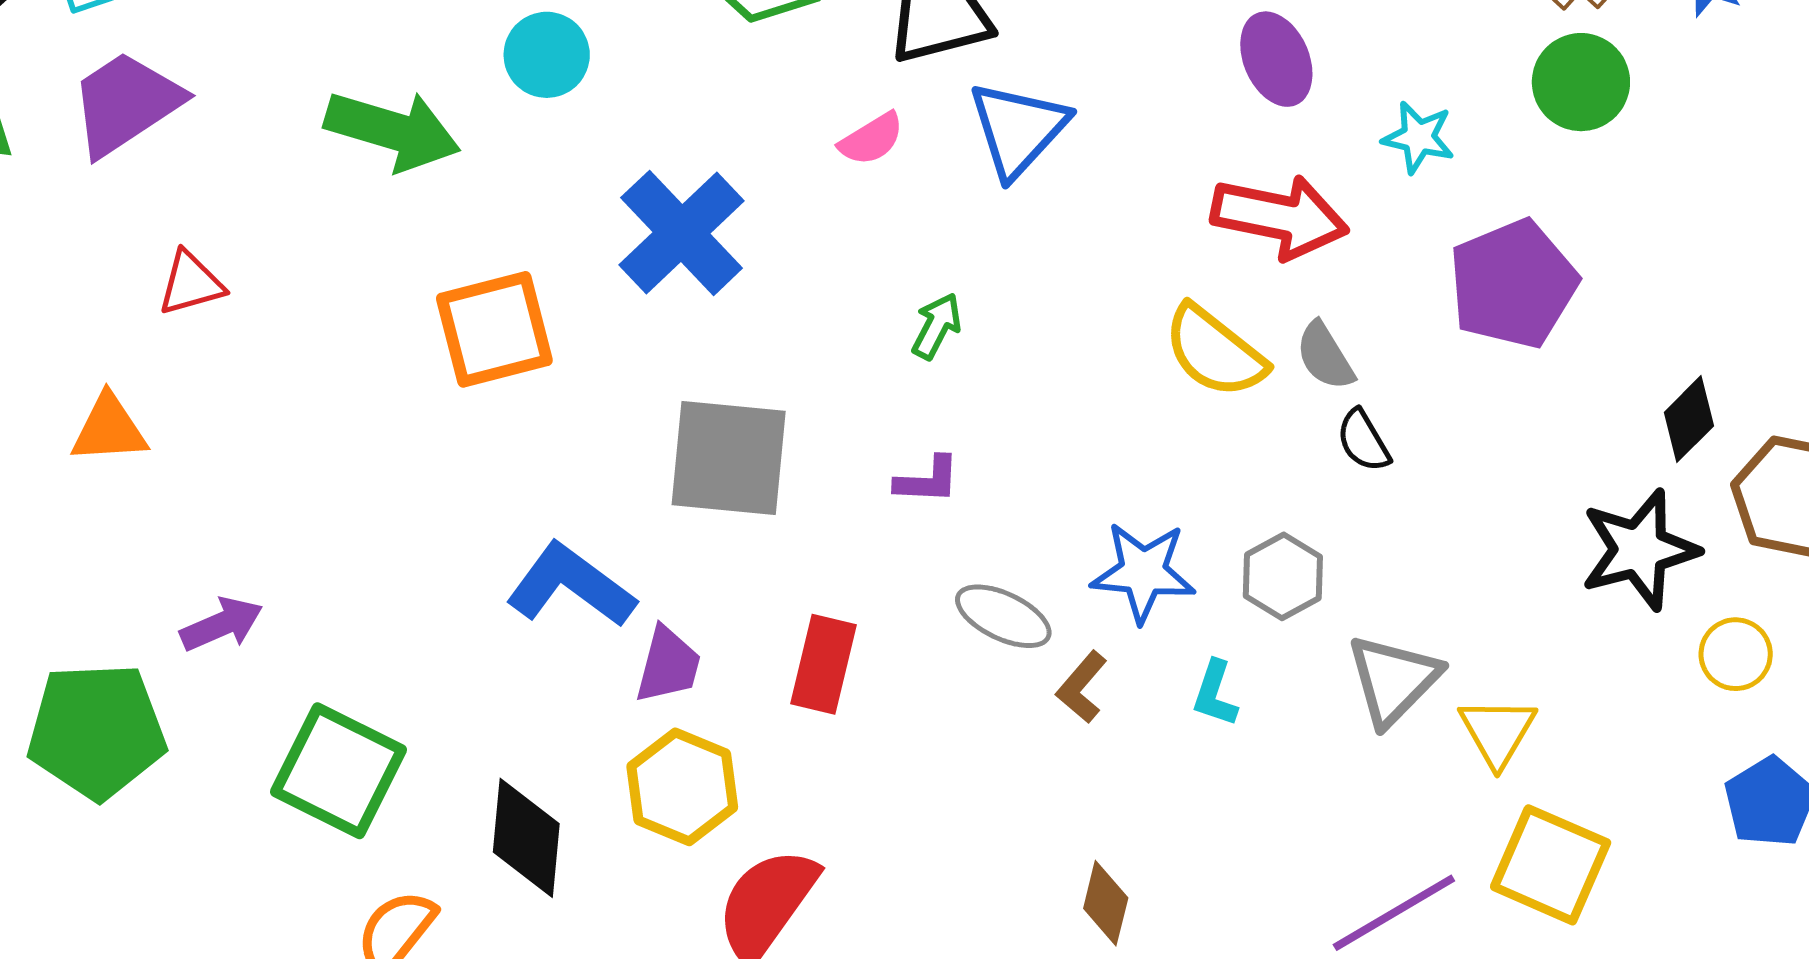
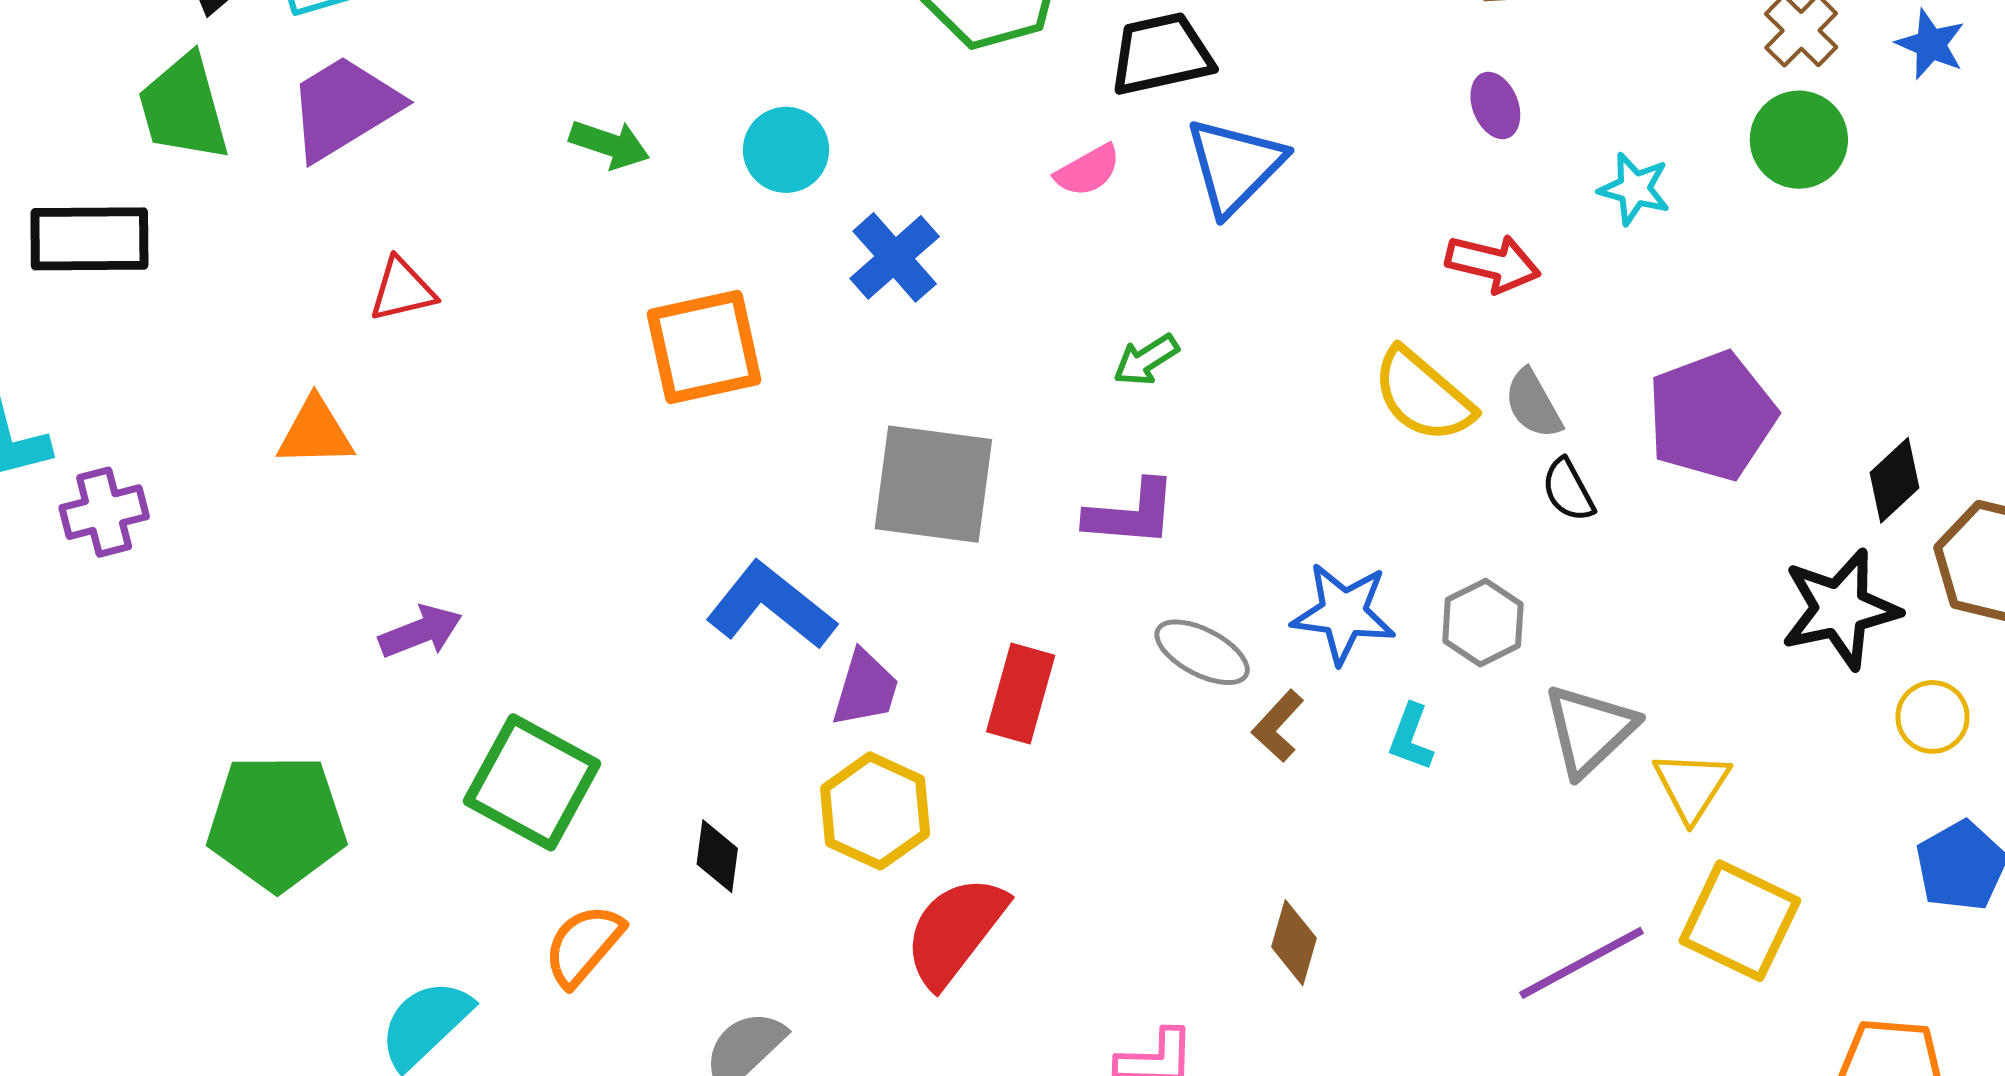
cyan circle: (547, 55) -> (786, 150), moved
purple ellipse: (1276, 59) -> (1495, 105), size x0.7
green arrow: (393, 130) -> (609, 144), size x0.6
red arrow: (1280, 217) -> (1493, 263), size x0.7
blue cross: (682, 233) -> (895, 257), size x0.7
purple pentagon: (1513, 284) -> (1712, 416), moved
green arrow: (937, 326) -> (1146, 360), turned -152
purple L-shape: (927, 480) -> (1131, 513), size x1.4
green pentagon: (97, 731) -> (277, 822), moved
black diamond: (526, 838) -> (717, 856), size x0.6

